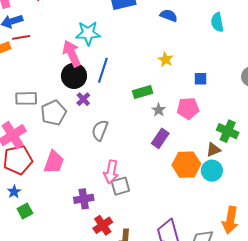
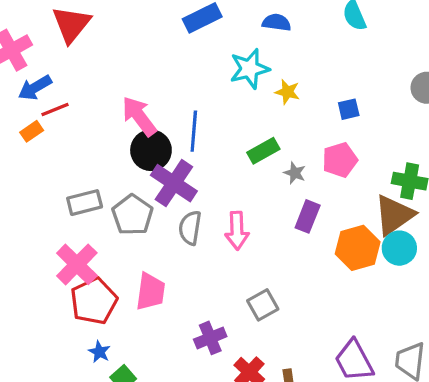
cyan star: (88, 33) -> (250, 69), moved
purple cross: (83, 99) -> (174, 183), size x2.0
gray semicircle: (100, 130) -> (190, 228), moved
brown triangle: (213, 150) -> (394, 215), size x1.8
pink arrow: (111, 172) -> (237, 231), moved

